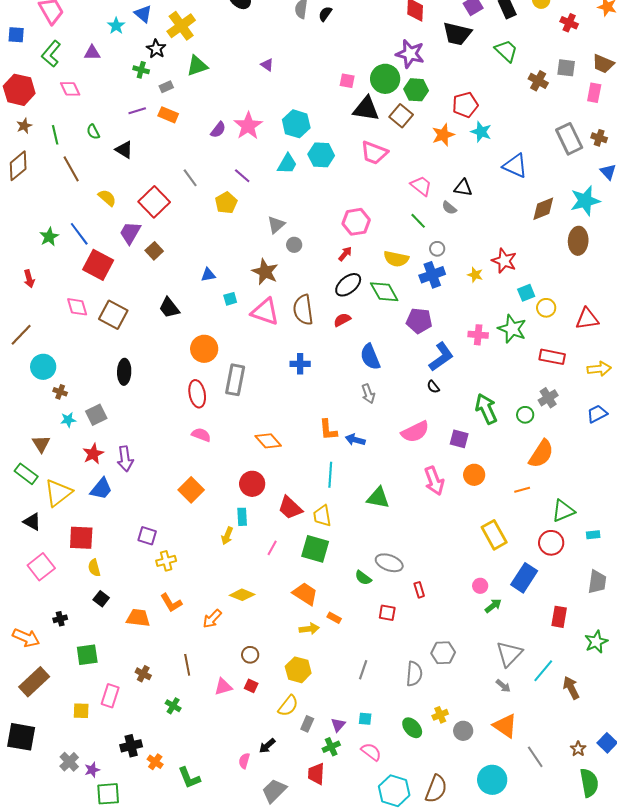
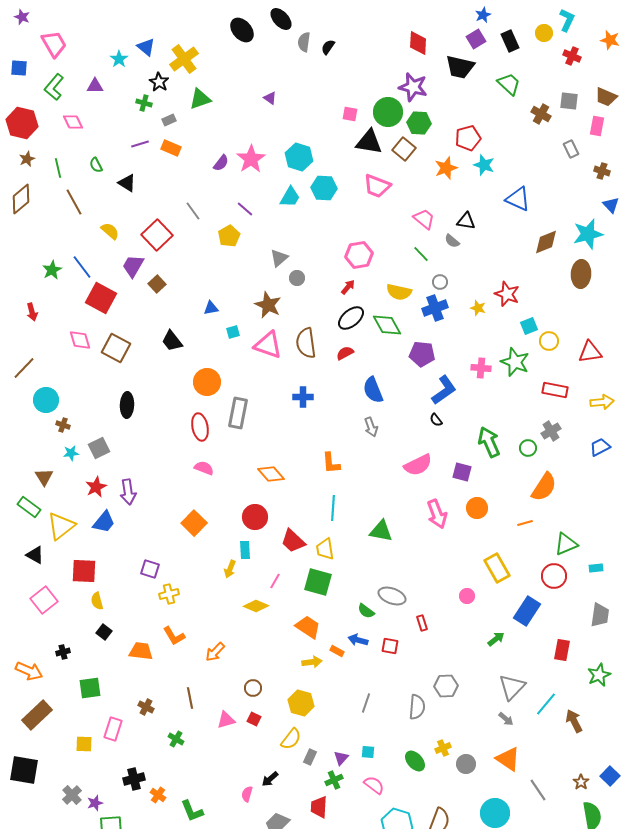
gray rectangle: (569, 139) -> (571, 149), moved, size x0.6
blue arrow: (355, 440) -> (358, 640), moved
pink circle: (480, 586) -> (467, 596), moved
yellow diamond: (242, 595) -> (256, 606), moved

